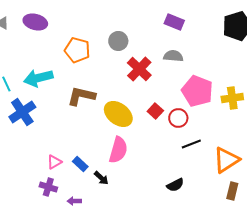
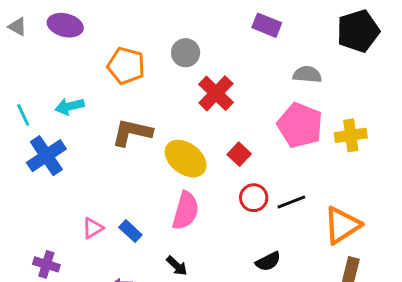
gray semicircle: (173, 56) -> (307, 74), moved
cyan arrow: (38, 78) -> (70, 106), size x0.7
red circle: (178, 118) -> (254, 198), moved
black arrow: (101, 178) -> (177, 266), moved
purple cross: (48, 187) -> (46, 264), moved

